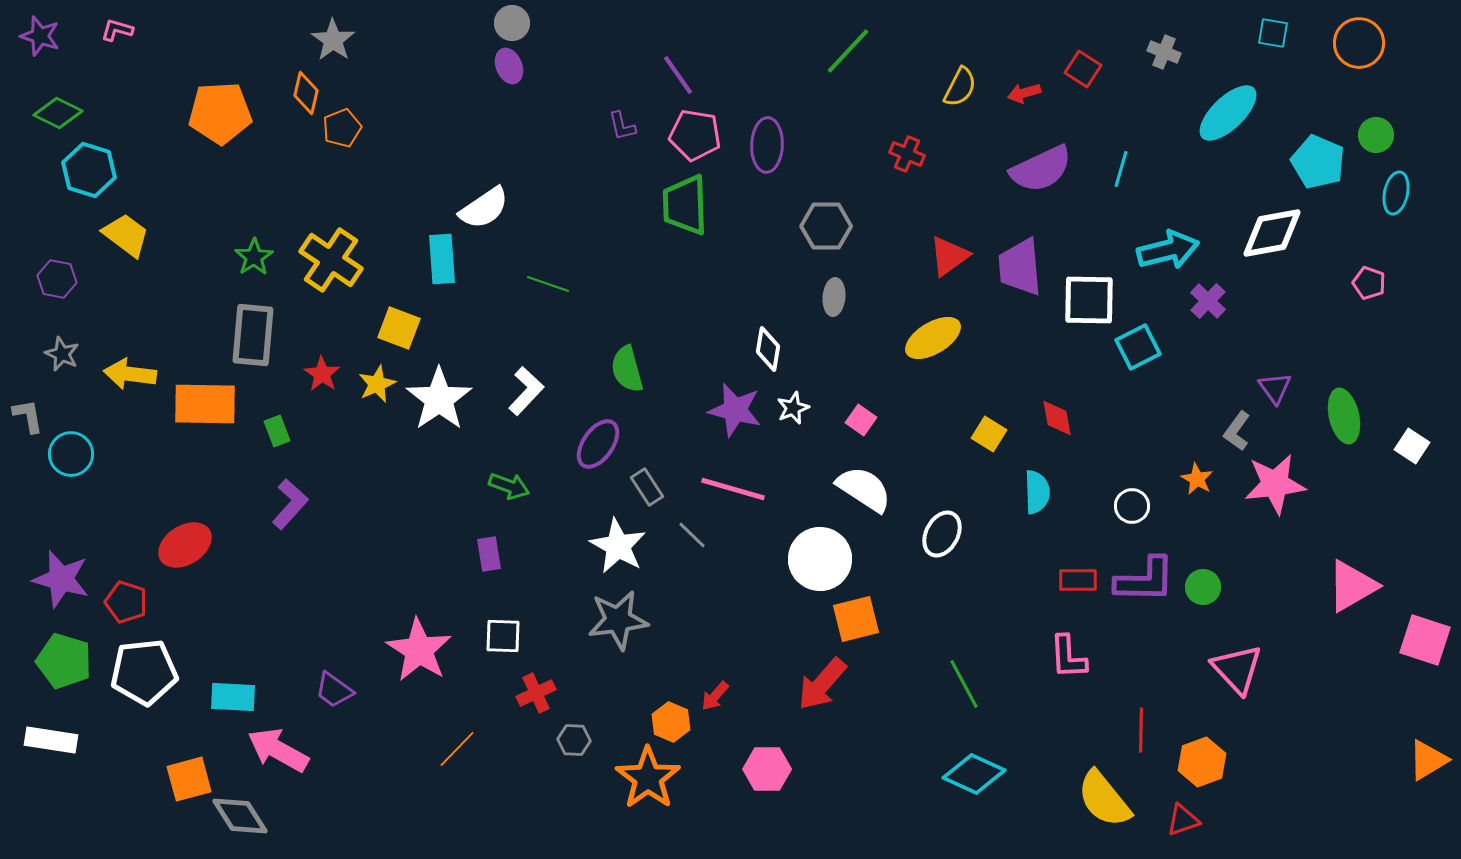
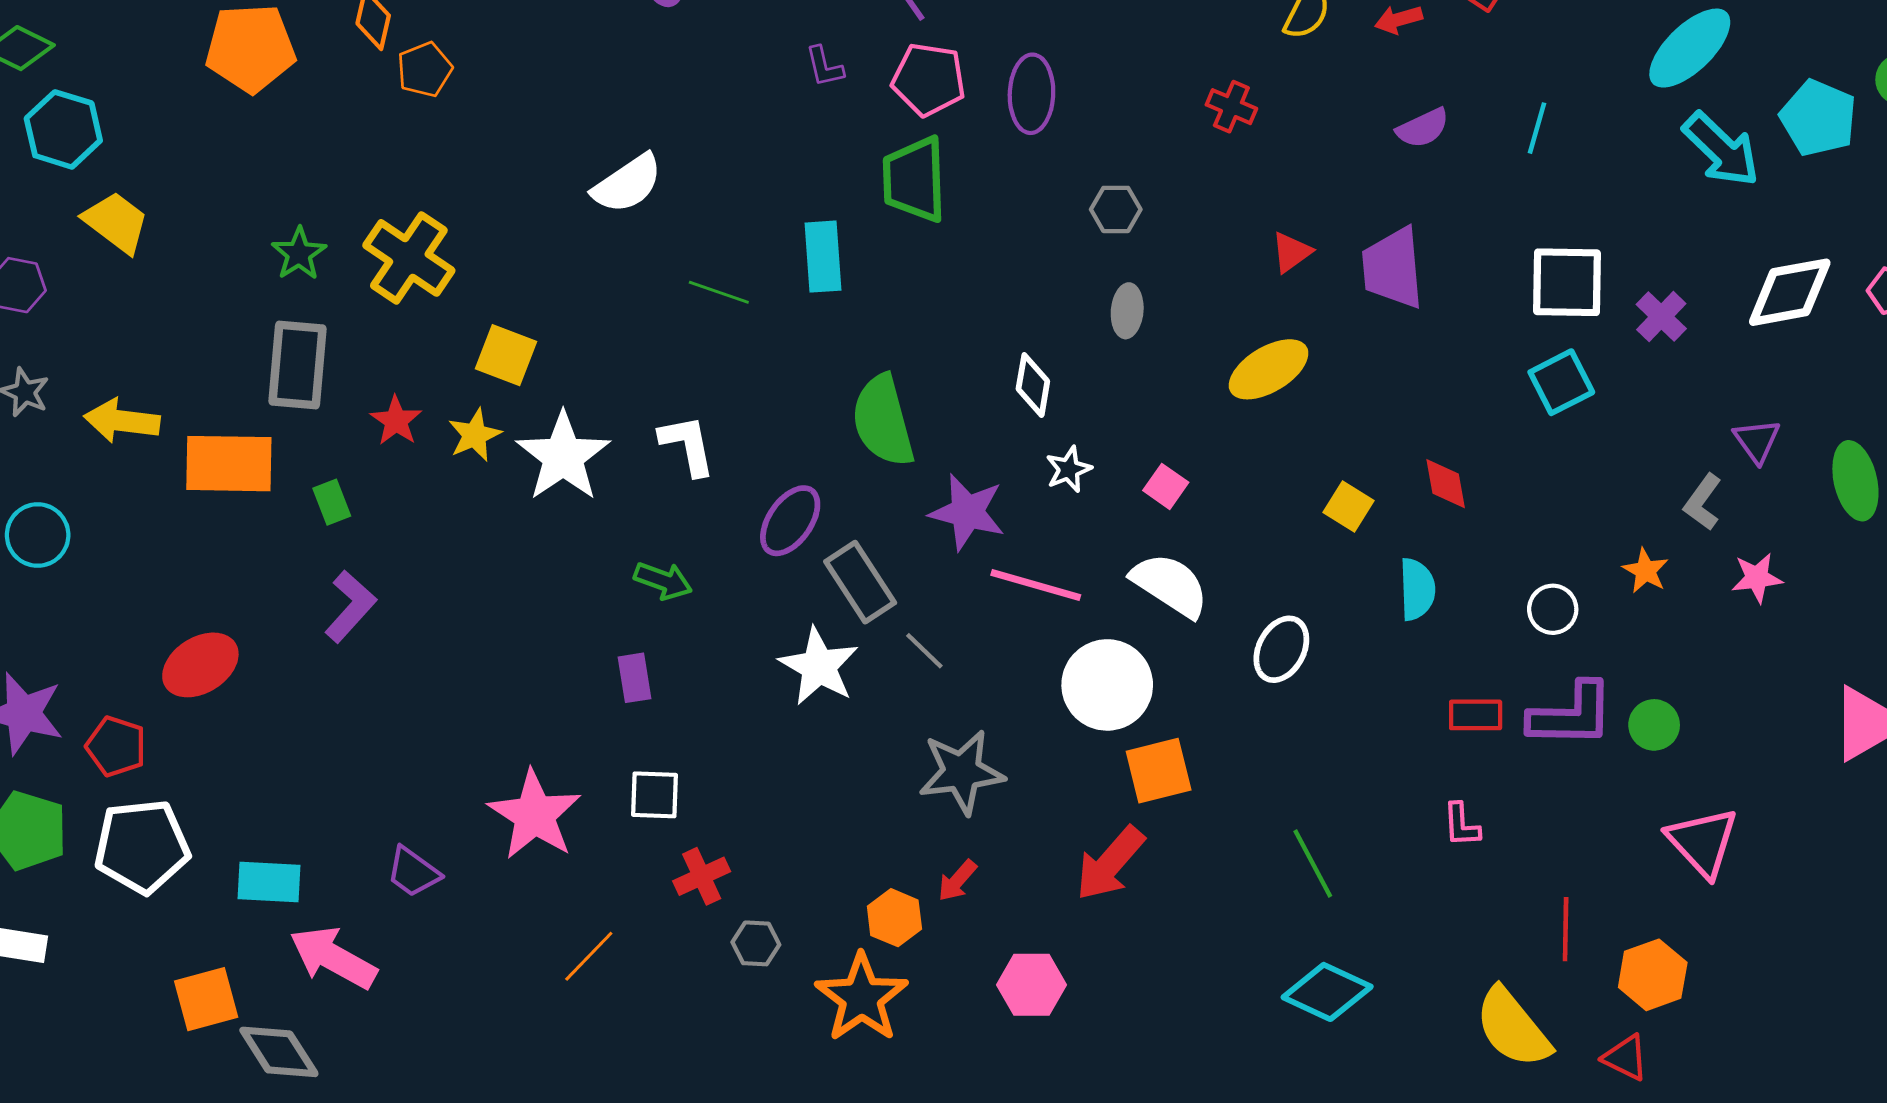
purple semicircle: (1041, 169) -> (1423, 128), size x0.6
gray hexagon: (826, 226) -> (1116, 209), size x0.7
white diamond: (1272, 233) -> (1790, 292), moved
cyan arrow: (1168, 250) -> (1721, 149), moved, turned 58
red triangle: (949, 256) -> (1291, 252), size x0.7
cyan rectangle: (442, 259) -> (823, 257), moved
white square: (1089, 300) -> (1567, 282), moved
green semicircle: (627, 369) -> (883, 421), moved, size x1.4
white L-shape: (526, 391) -> (687, 445), turned -54
purple star: (735, 410) -> (967, 512), moved
pink star: (1275, 484) -> (1757, 578), size x0.6
gray rectangle: (647, 487) -> (860, 582), size x1.5
pink line: (733, 489) -> (1036, 585), moved
gray star: (618, 620) -> (962, 772), moved
pink L-shape: (1068, 657) -> (1461, 825), size x0.7
red triangle: (1183, 820) -> (1626, 1058), turned 45

